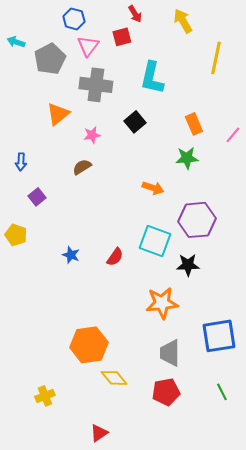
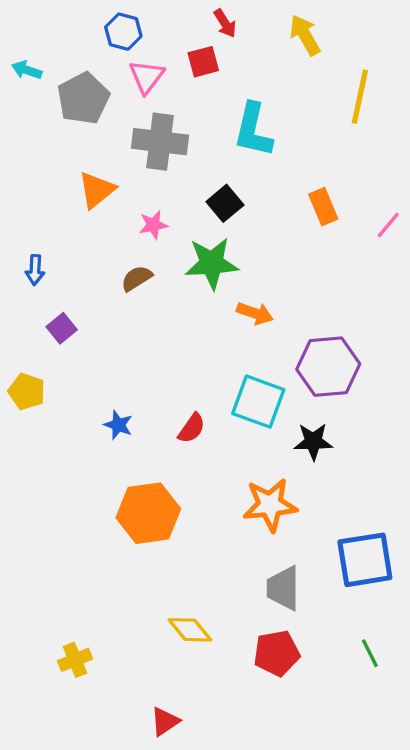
green star: (187, 158) -> (212, 263), moved, size x1.4
orange hexagon: (89, 345) -> (148, 513), moved

